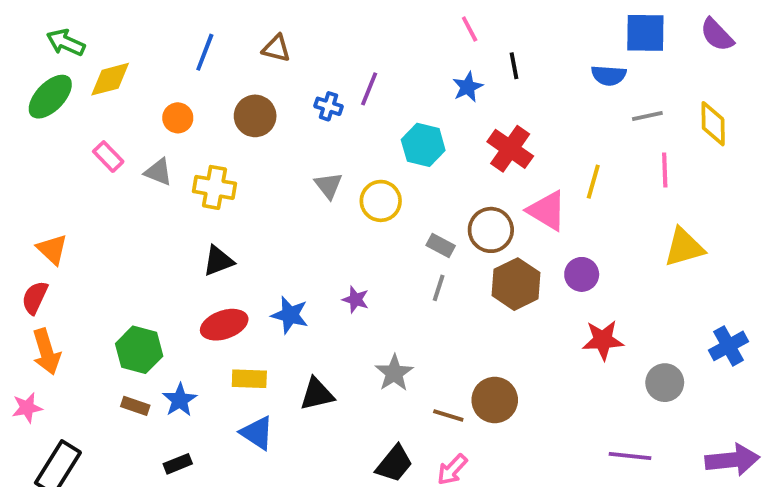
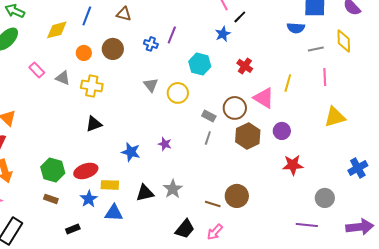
black line: (514, 66) -> (240, 17), moved, turned 56
yellow diamond: (110, 79) -> (57, 30), moved
orange circle: (178, 118) -> (84, 53), moved
yellow diamond: (713, 124) -> (344, 41), moved
red cross: (510, 149) -> (245, 66), size x0.7
red ellipse: (224, 325) -> (86, 171), moved
gray star: (394, 373) -> (173, 189), moved
gray circle: (665, 383) -> (325, 198), moved
blue star: (180, 400) -> (89, 199), moved
blue triangle: (257, 433) -> (114, 213), turned -30

